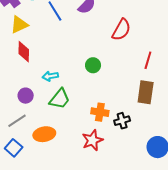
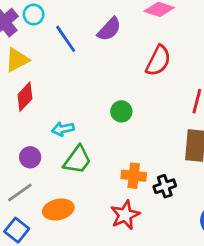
red diamond: (24, 52) -> (25, 97), turned 45

